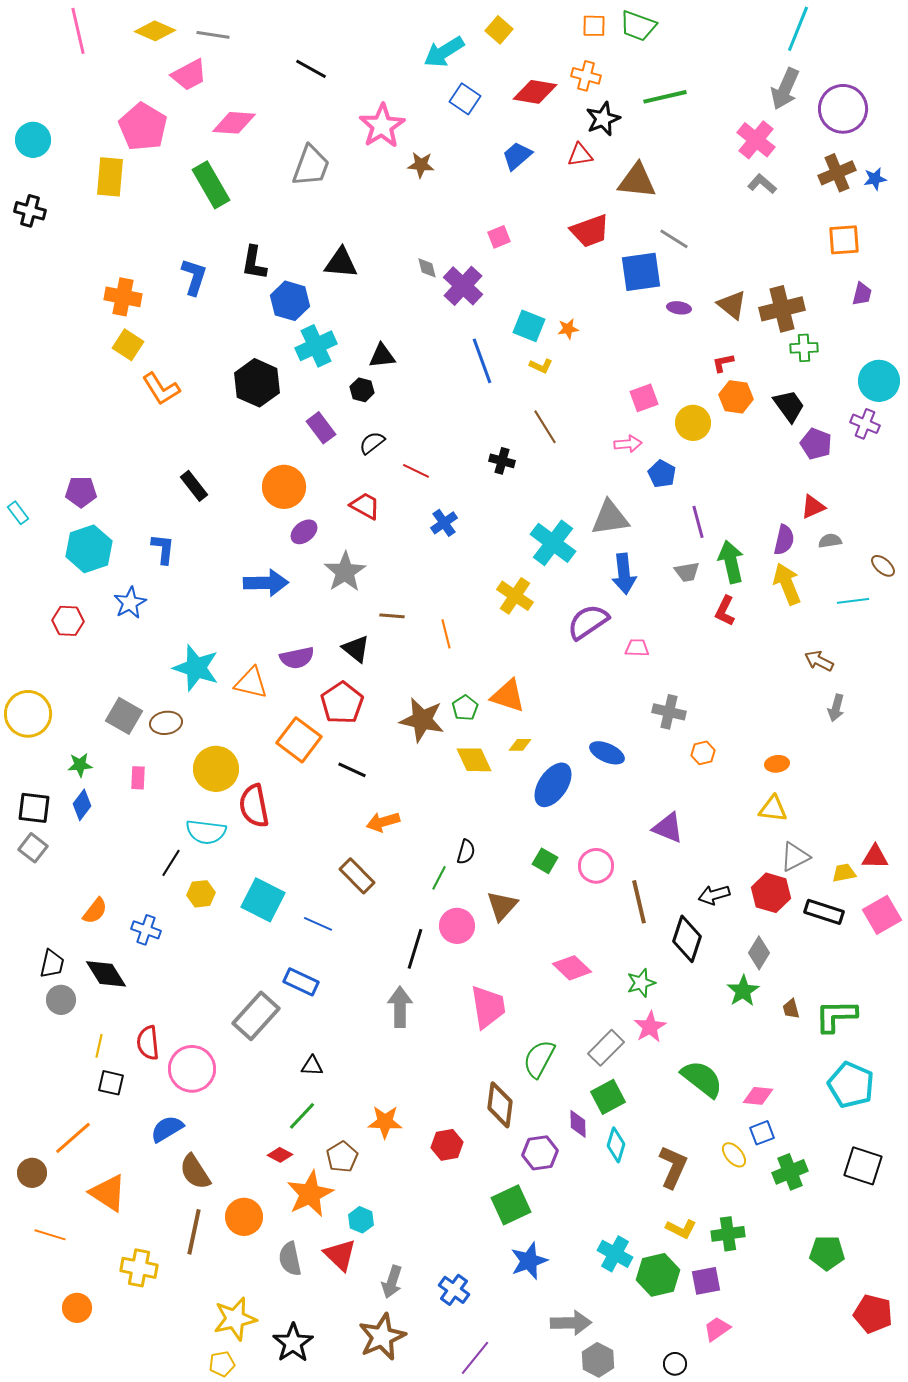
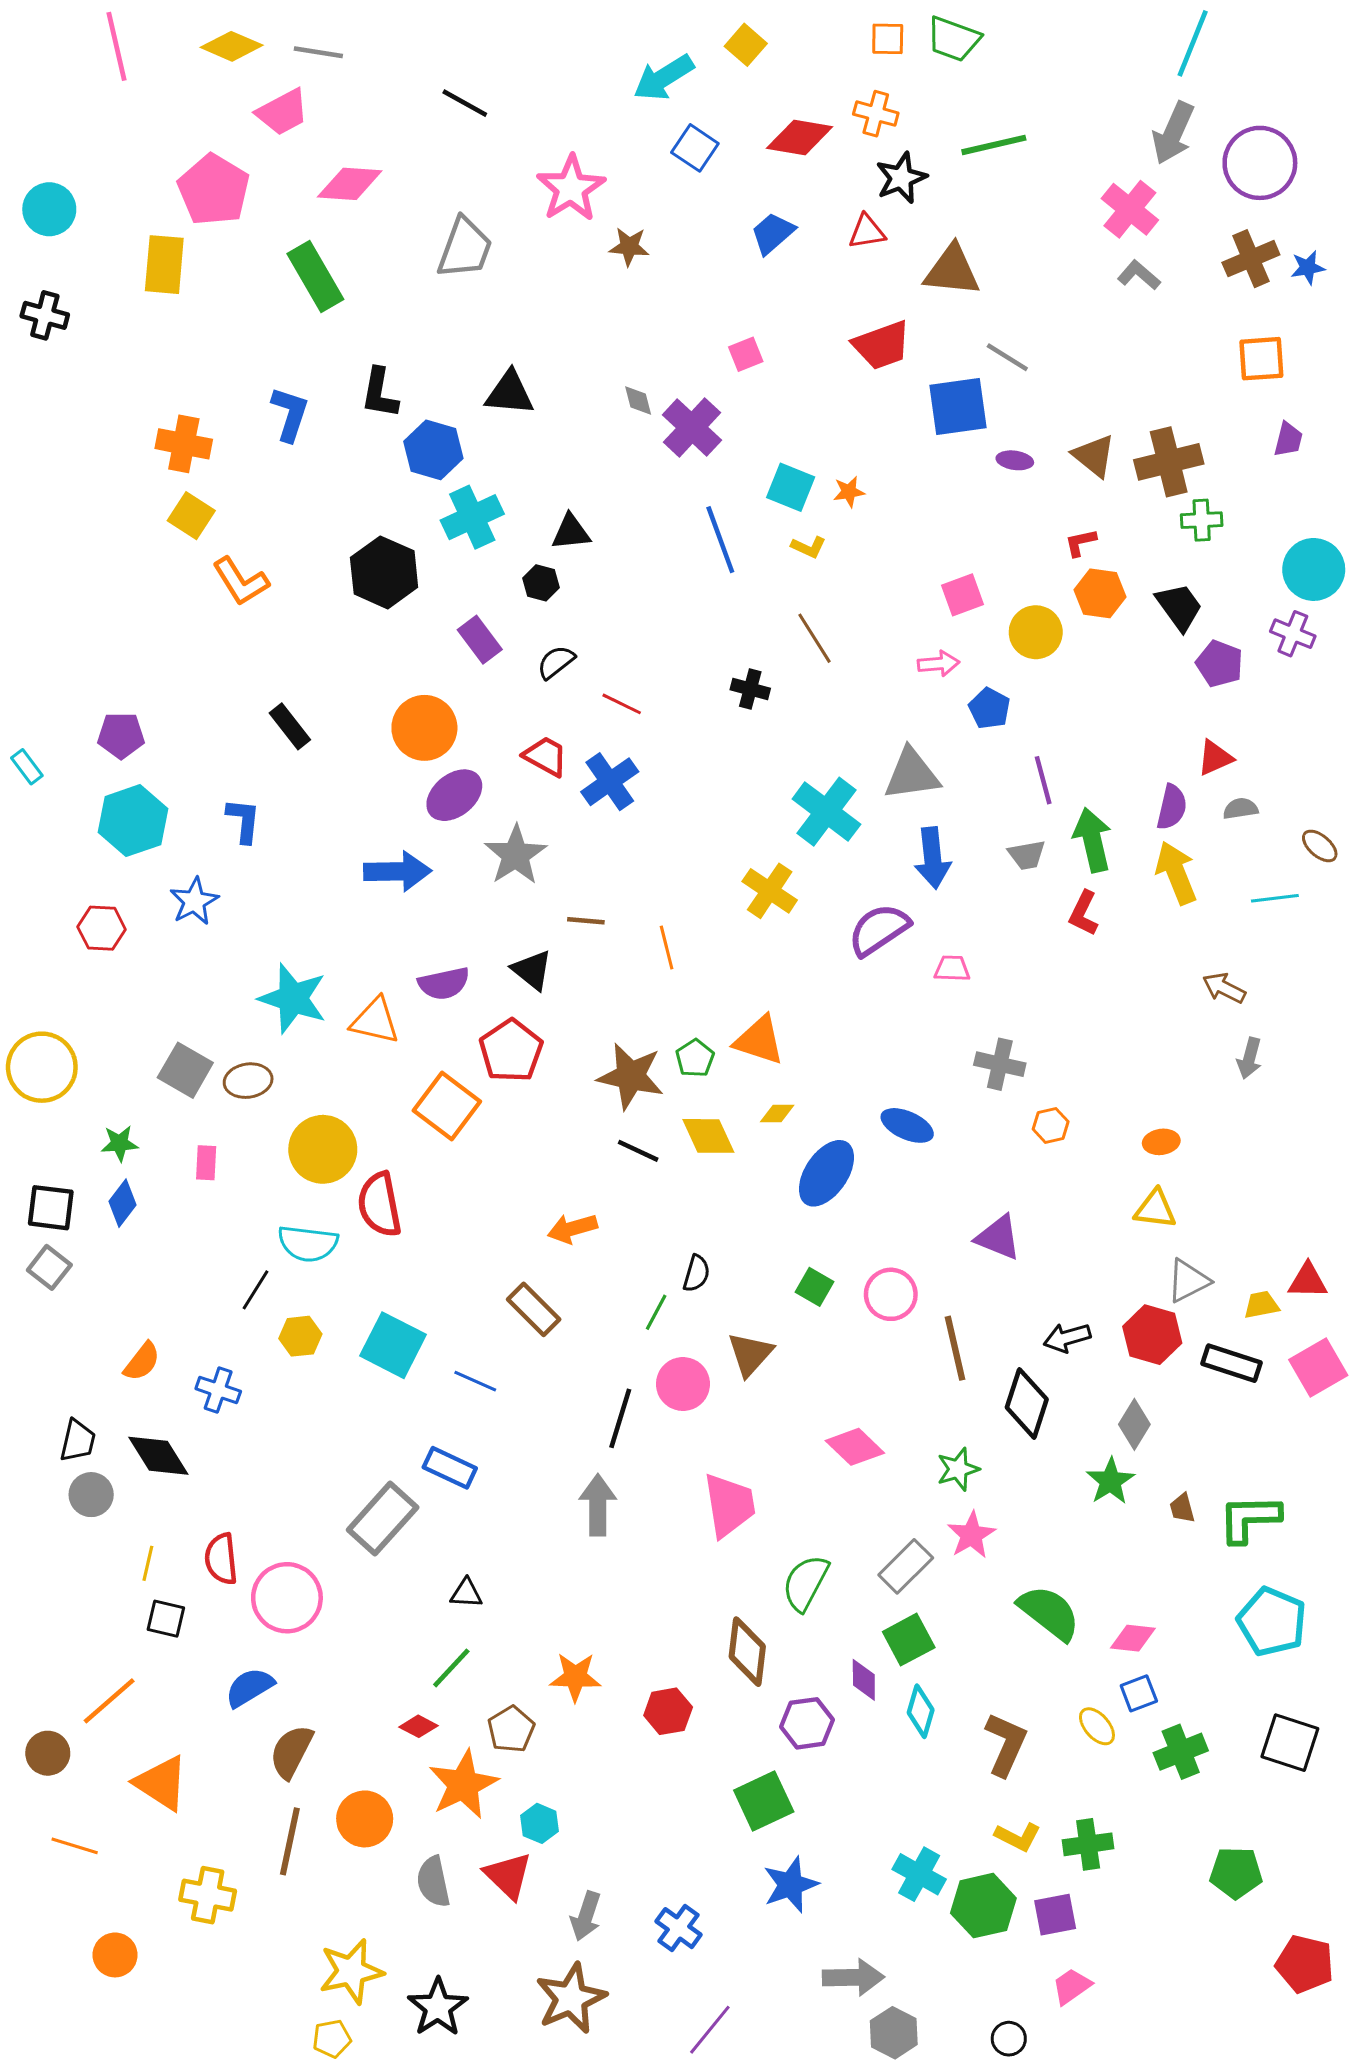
blue cross: (444, 523) -> (610, 782), moved, size x1.4
purple ellipse: (304, 532) -> (454, 795), size x1.4
black line: (352, 770) -> (638, 1151), moved
brown semicircle: (195, 1172) -> (291, 1752), turned 60

